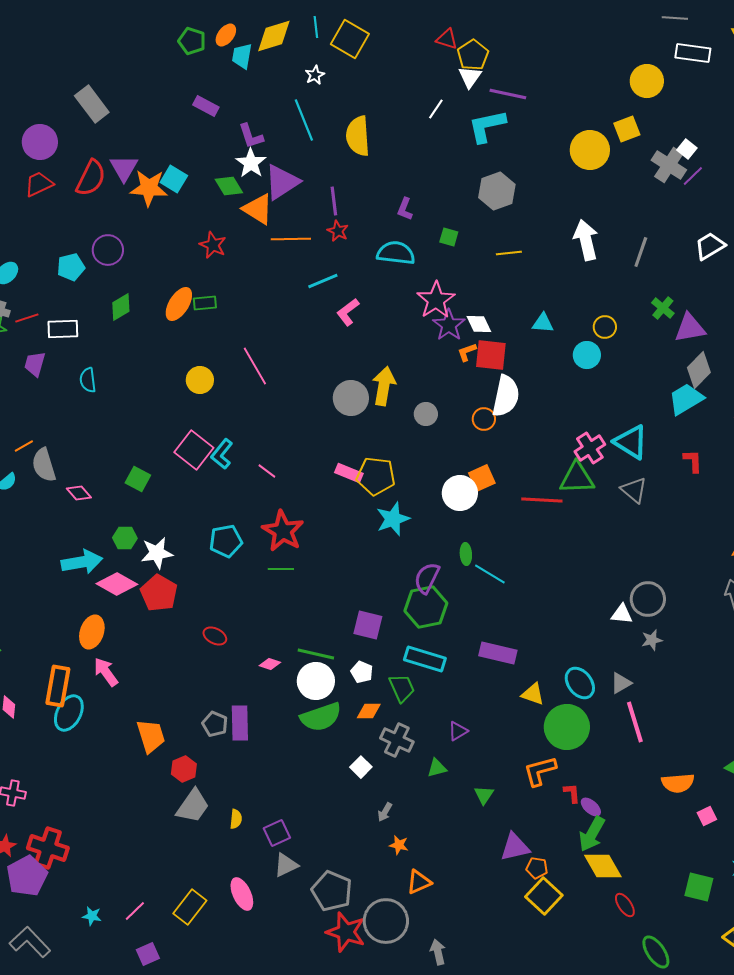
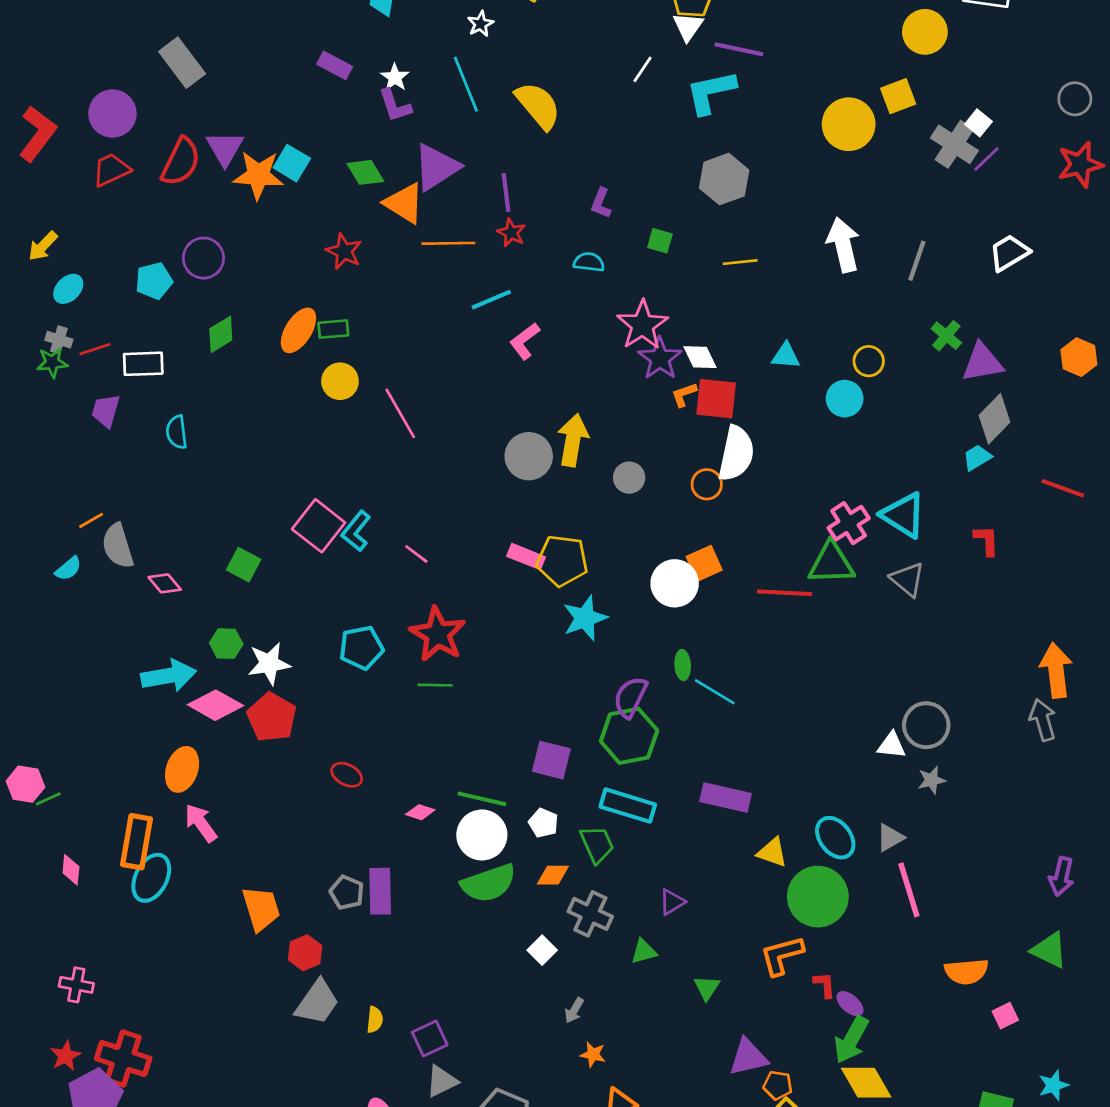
yellow semicircle: (358, 136) -> (538, 105), turned 144
white star: (251, 163) -> (395, 77), moved, size x0.7
cyan semicircle: (396, 253) -> (589, 262), size x0.6
yellow circle: (200, 380) -> (340, 381), moved
cyan trapezoid: (686, 399) -> (977, 458), size x0.6

